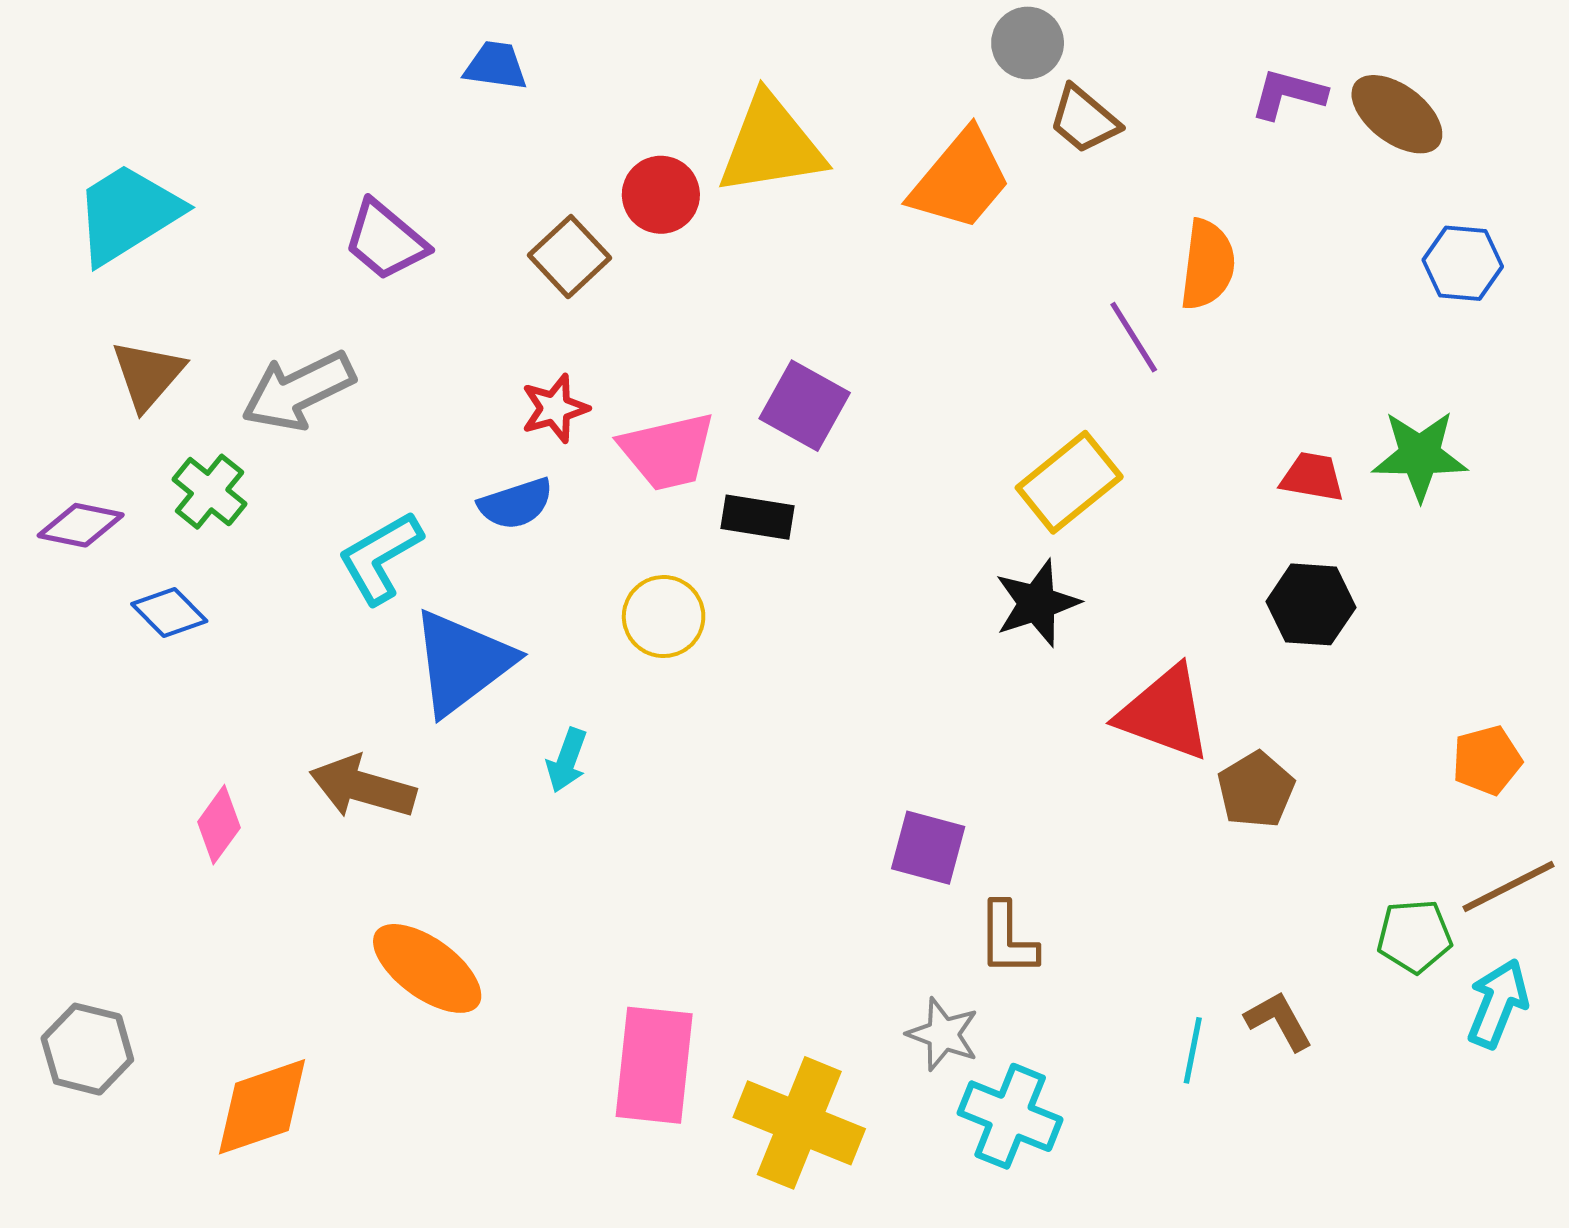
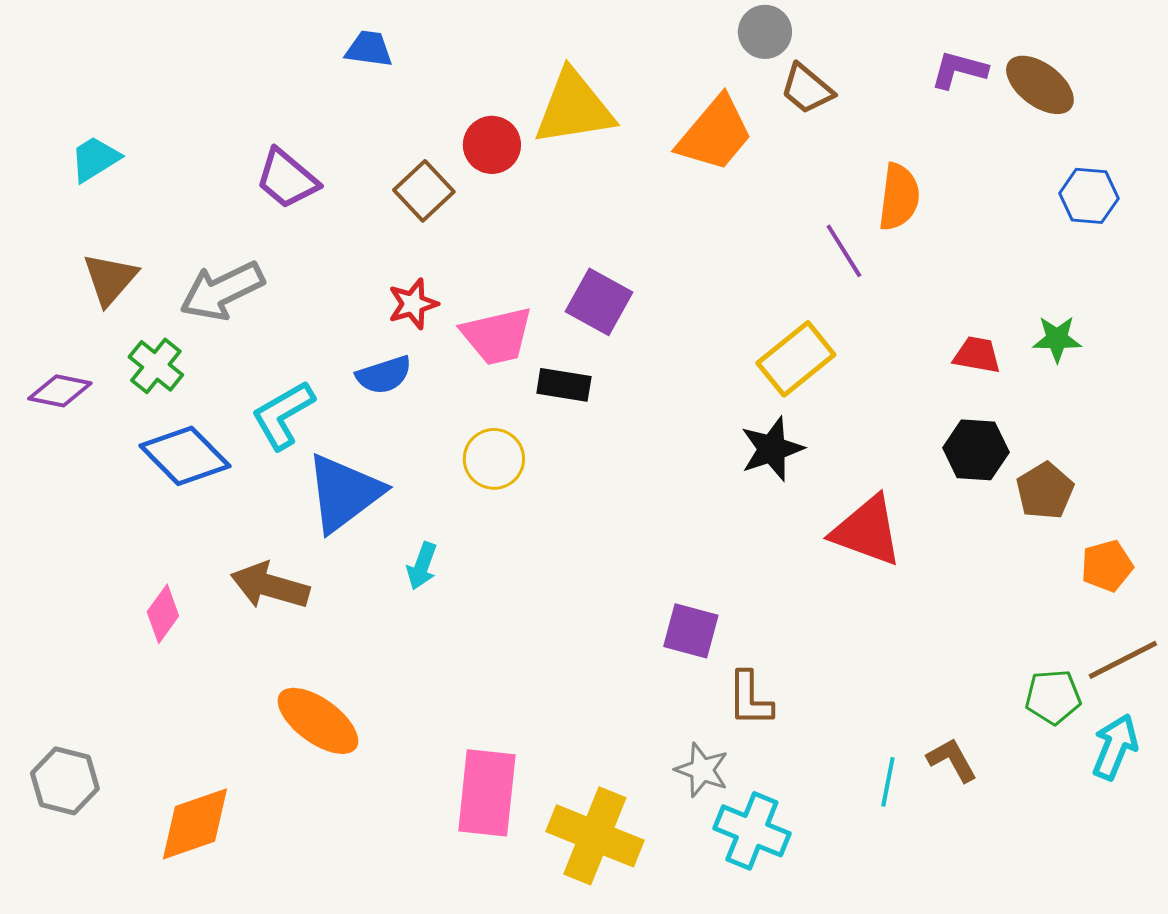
cyan trapezoid: (128, 214) -> (95, 159), size x0.6
green star: (1420, 455) -> (1057, 339), size x0.7
blue diamond: (169, 612) -> (185, 456), moved, size x1.6
brown pentagon: (1256, 790) -> (1045, 491), moved

